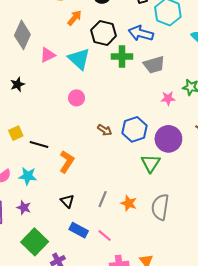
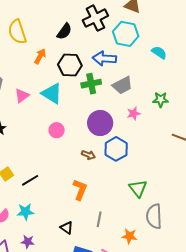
pink star: (168, 98) -> (134, 114), moved
purple circle: (168, 139) -> (100, 123), moved
black line: (39, 144) -> (30, 180), turned -36
orange L-shape: (67, 162) -> (80, 190), moved
green triangle: (151, 163) -> (138, 188), moved
orange star: (129, 203) -> (129, 236), moved

